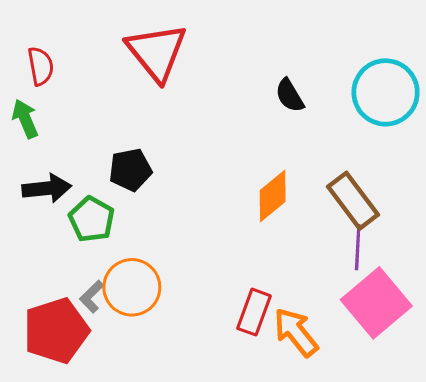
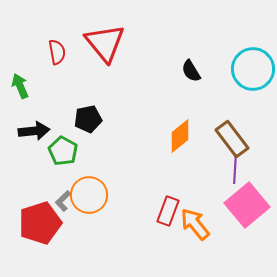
red semicircle: (41, 66) -> (57, 52), moved

